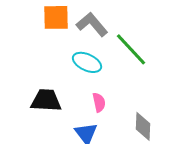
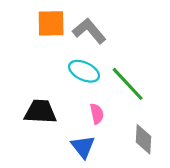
green line: (131, 49) -> (128, 84), moved

